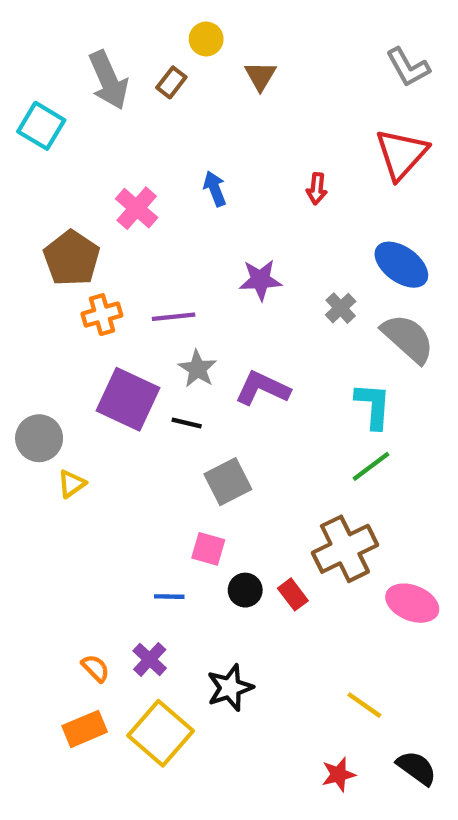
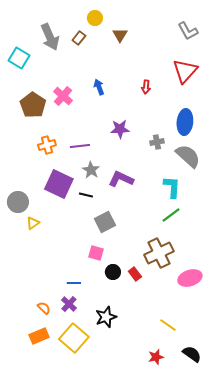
brown pentagon: (72, 258) -> (33, 105), moved
blue ellipse: (401, 265) -> (185, 122), turned 60
gray cross: (341, 308) -> (157, 142), turned 32
blue line: (169, 597) -> (74, 283), moved
pink ellipse: (412, 603) -> (190, 278), turned -40

